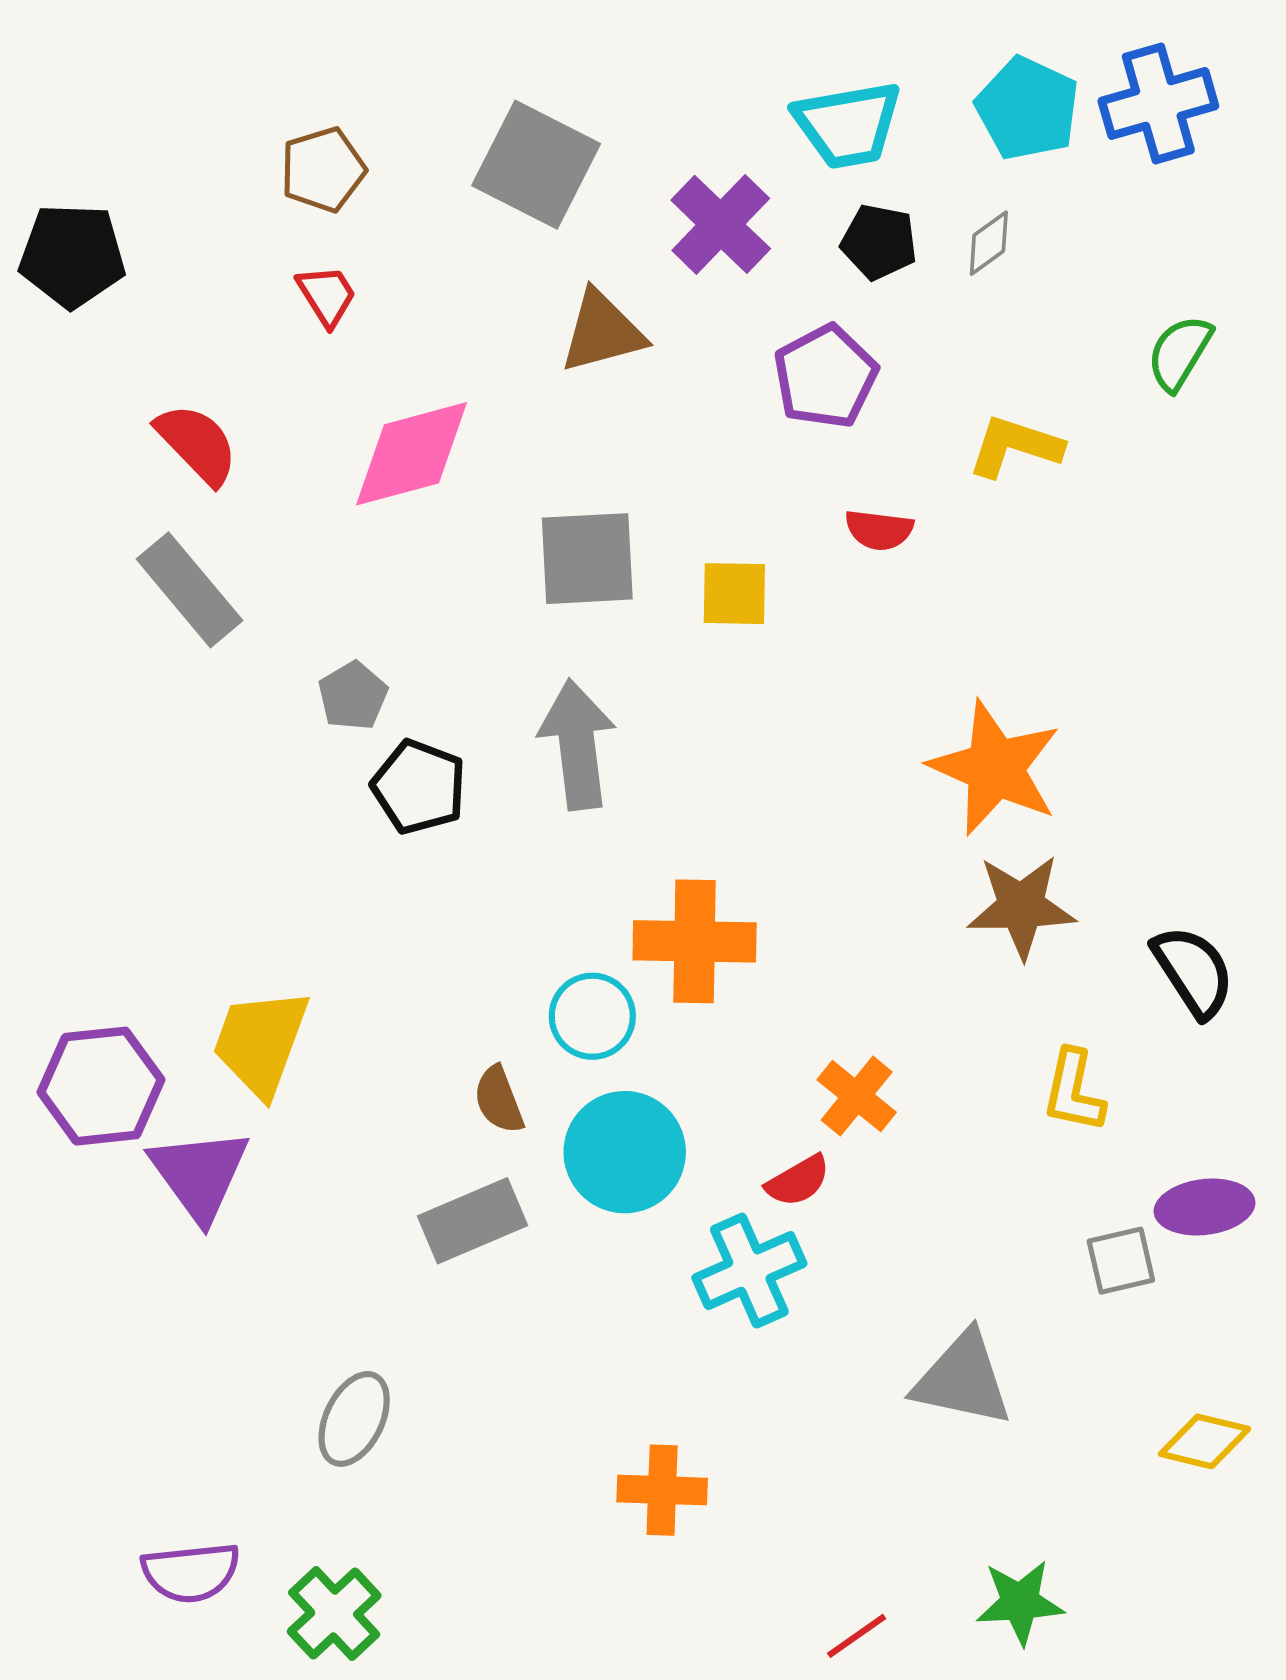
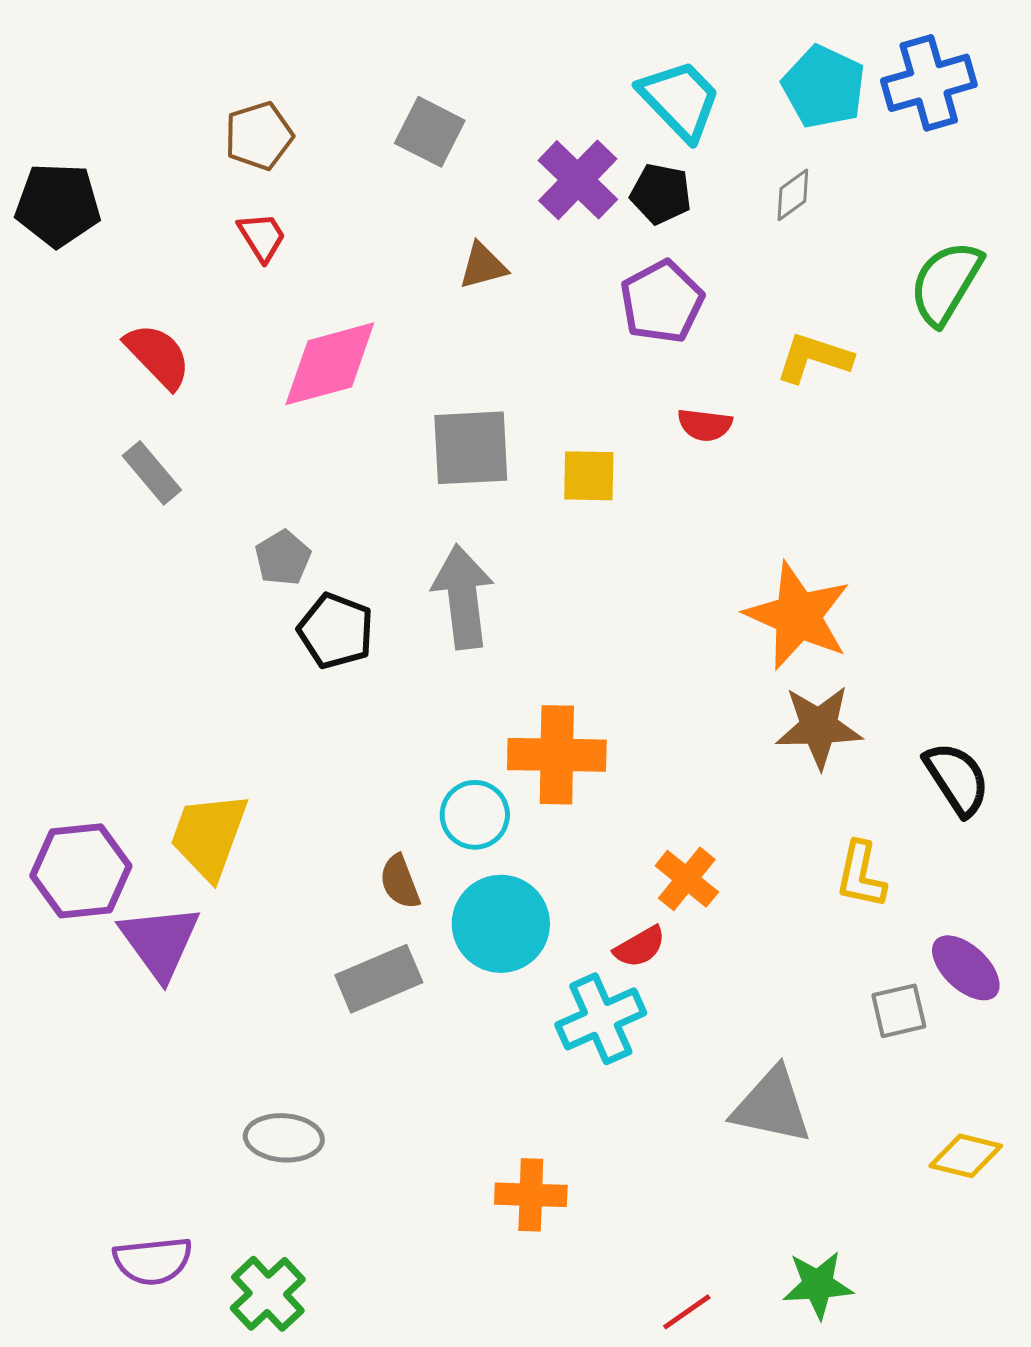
cyan trapezoid: (848, 125) -> (680, 100), turned -124
gray square: (536, 165) -> (430, 132), size x0.7
black pentagon: (879, 242) -> (661, 194), moved
brown triangle: (602, 332) -> (483, 266), size x0.7
green semicircle: (1180, 353) -> (946, 283), size x1.4
gray rectangle: (190, 590) -> (152, 473), size x0.7
purple ellipse: (1205, 1207) -> (966, 968), turned 50
gray ellipse: (354, 1419) -> (284, 1138), turned 68

